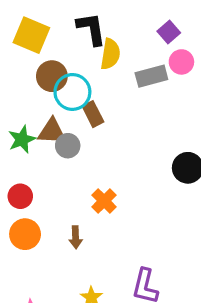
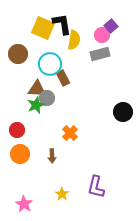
yellow square: (31, 35) -> (43, 28), moved
pink circle: (181, 62) -> (102, 35), moved
brown circle: (52, 76) -> (18, 54), moved
green star: (22, 139) -> (36, 105), moved

